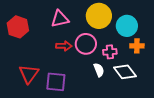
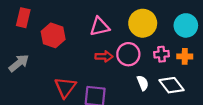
cyan circle: (127, 26) -> (186, 25), moved
pink cross: (110, 52) -> (162, 54), moved

